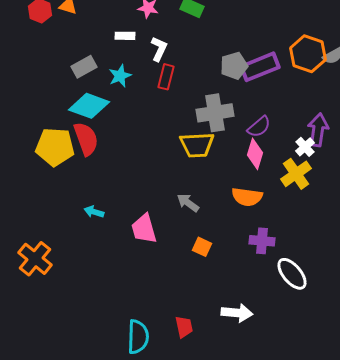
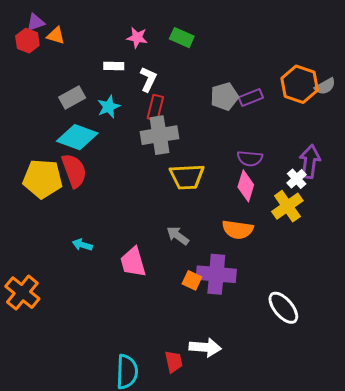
purple rectangle: (260, 67) -> (251, 98), size x0.6
gray cross: (215, 113) -> (159, 135), moved
purple semicircle: (259, 127) -> (250, 158), turned 45
purple cross: (262, 241) -> (216, 274), moved, size x1.5
white arrow: (237, 313) -> (205, 347), moved

